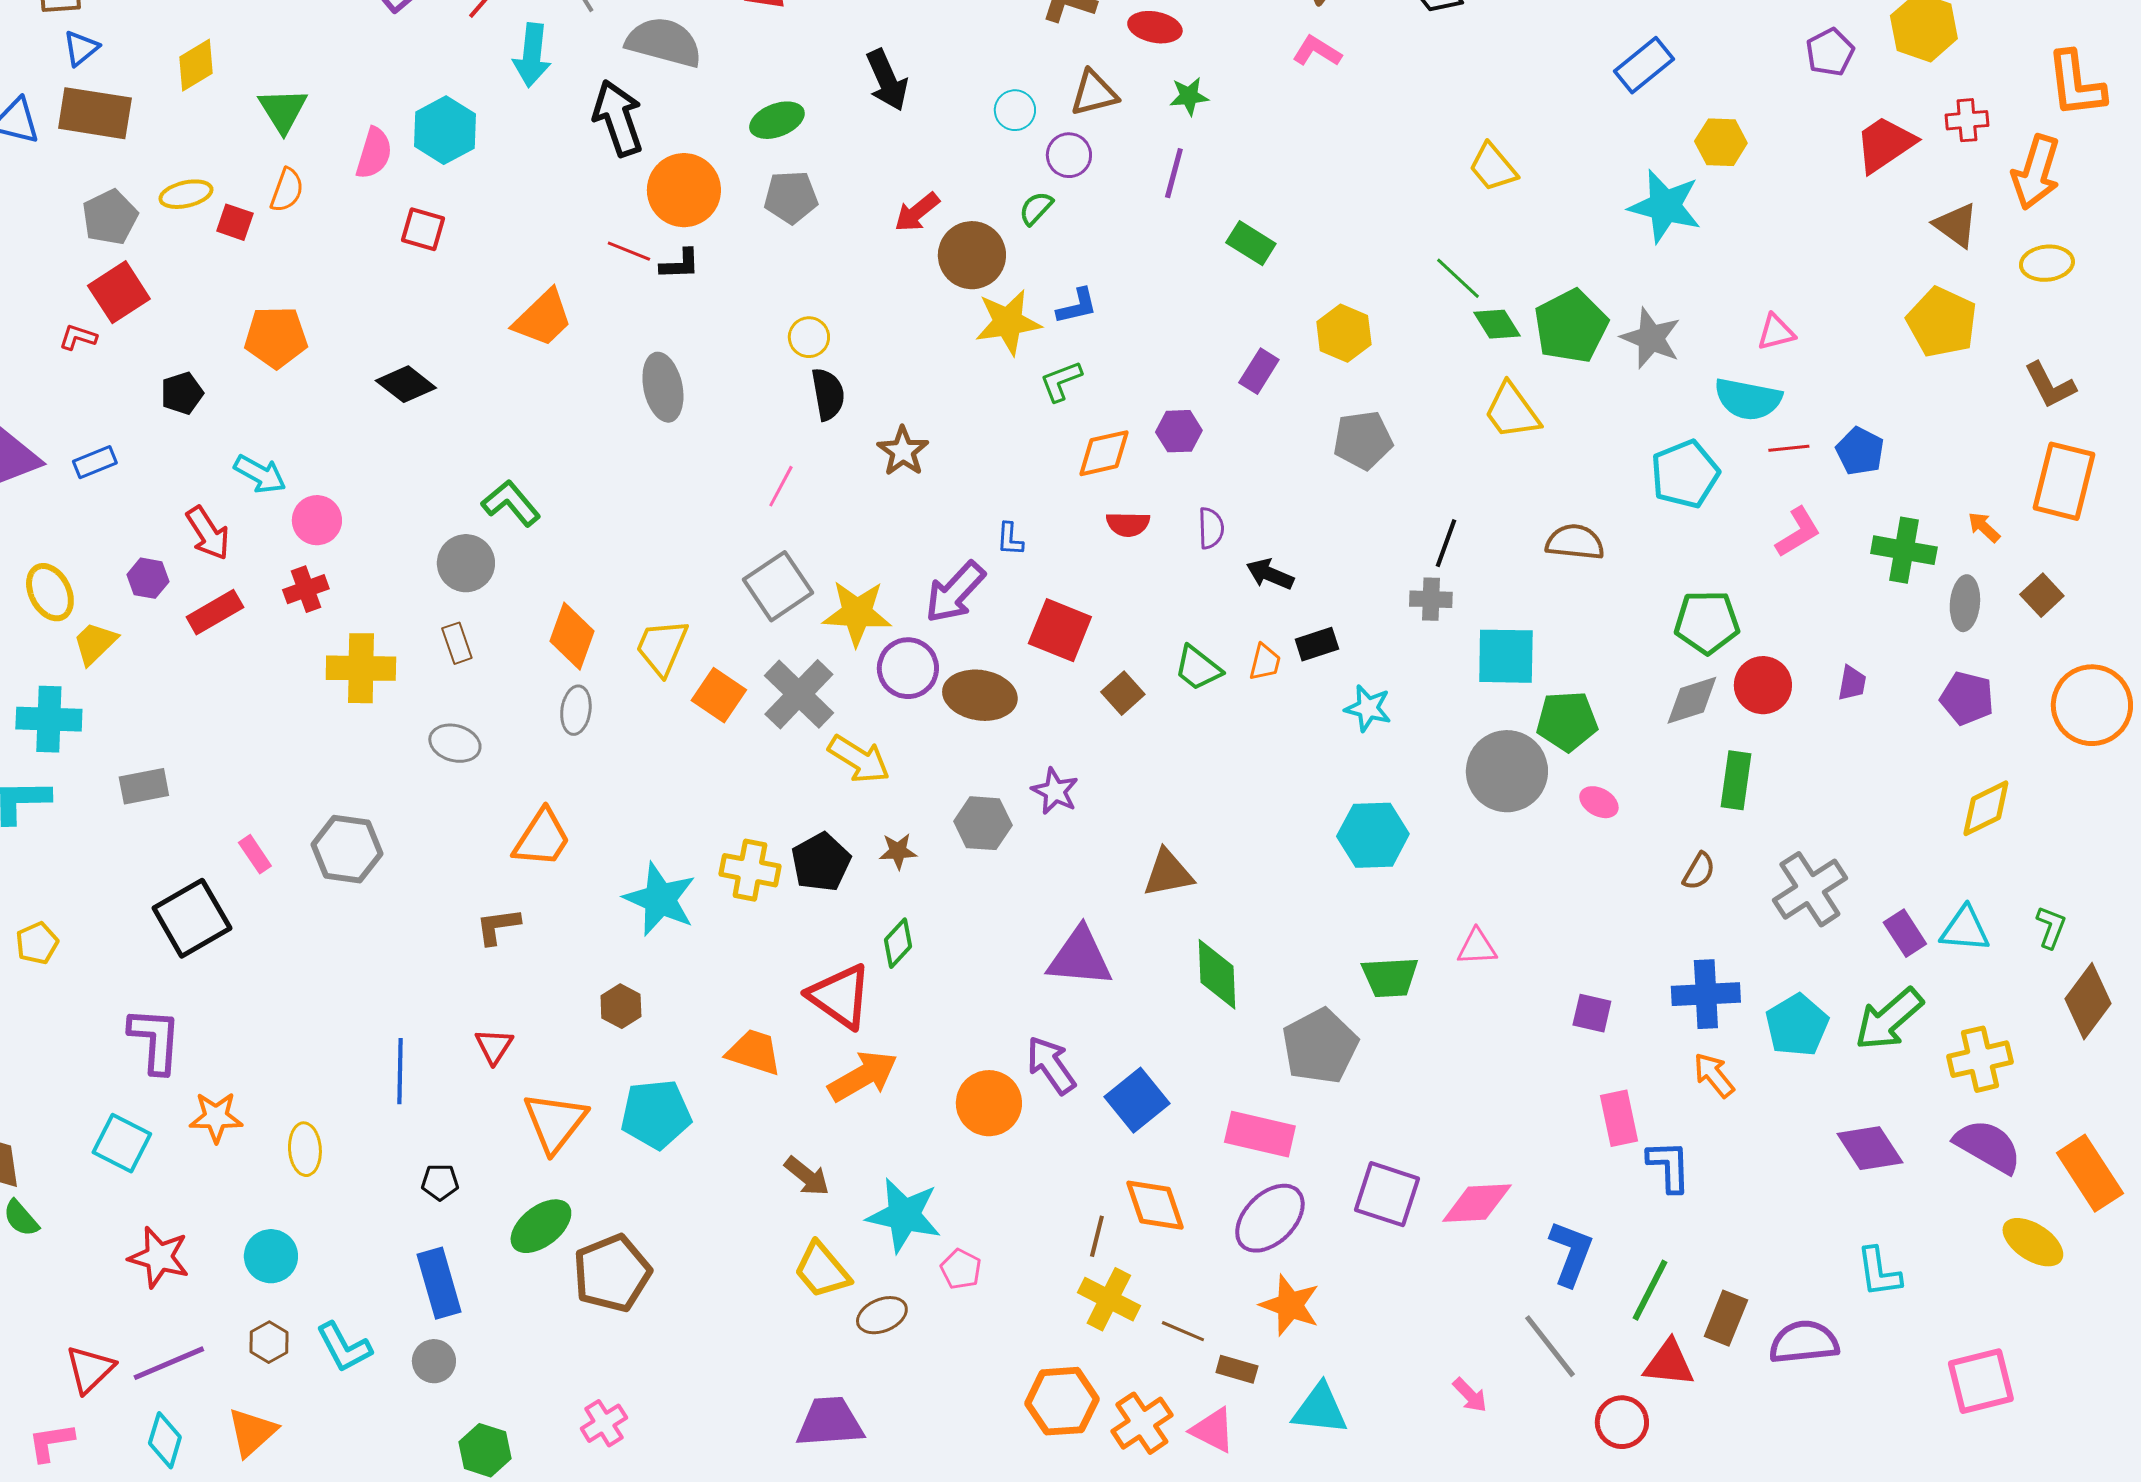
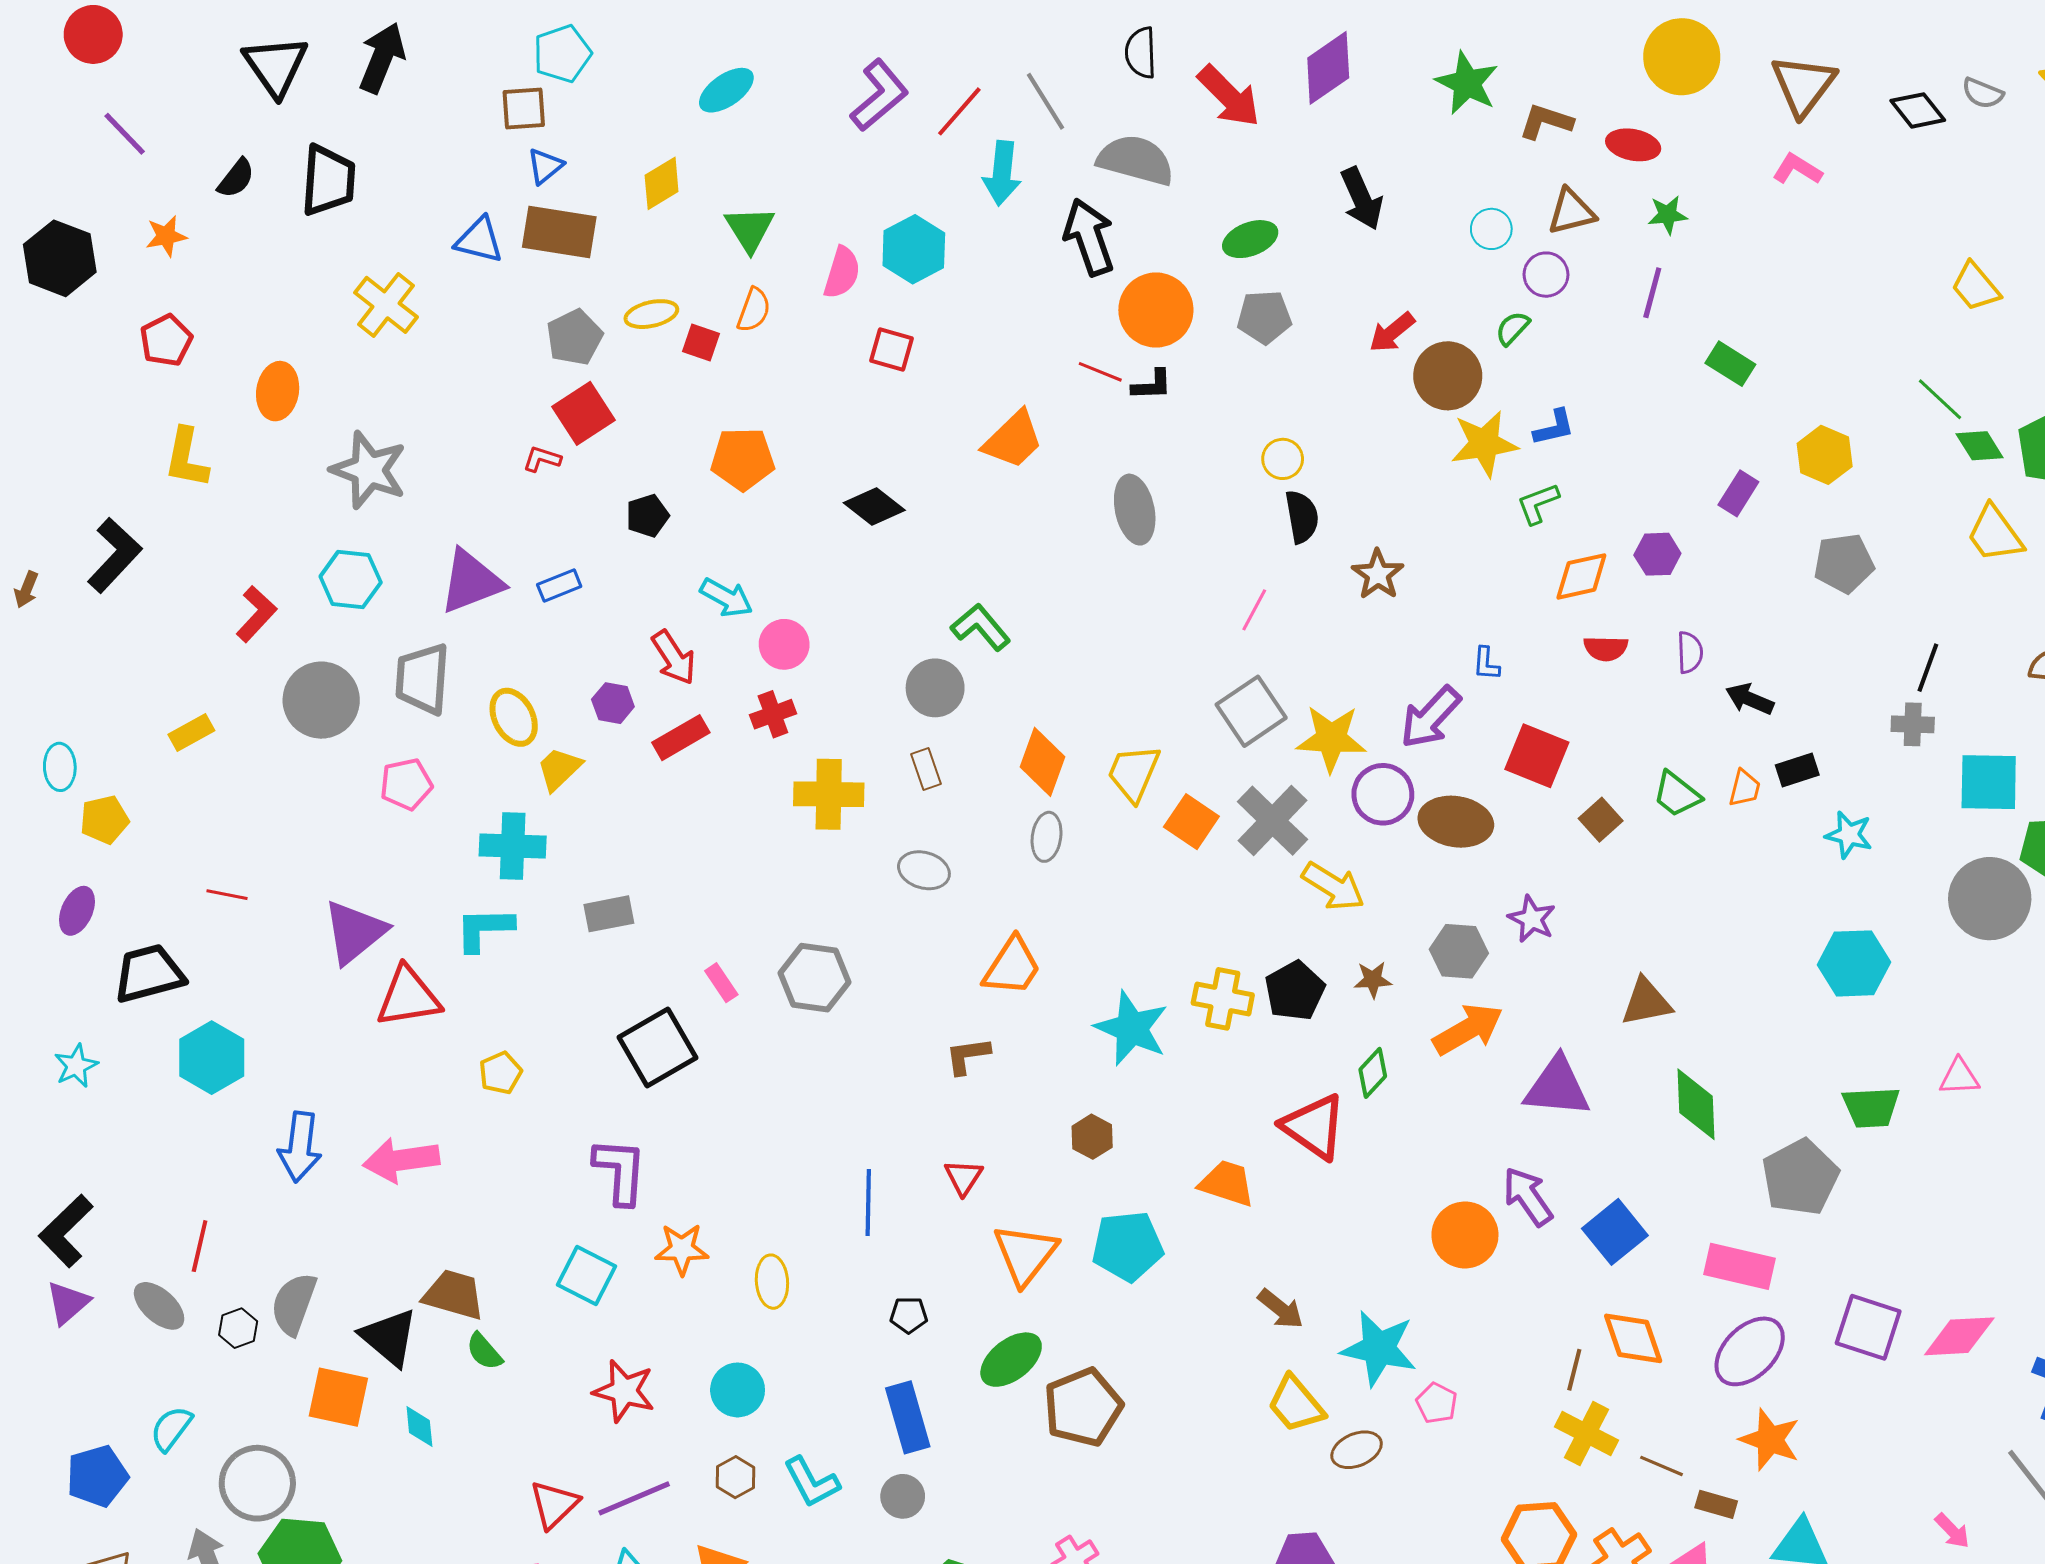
orange arrow: (863, 1076) -> (1468, 1029), moved

